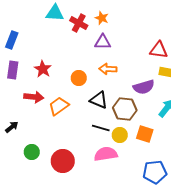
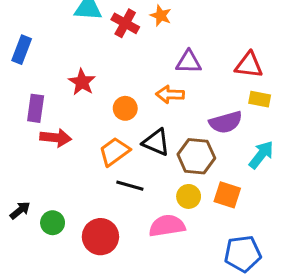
purple triangle: (103, 42) -> (189, 62), moved
red star: (43, 69) -> (82, 82), moved
purple rectangle: (13, 70) -> (36, 108), moved
orange trapezoid: (59, 106) -> (114, 152), moved
black arrow: (12, 127) -> (20, 210), moved
black line: (101, 128) -> (130, 186), moved

